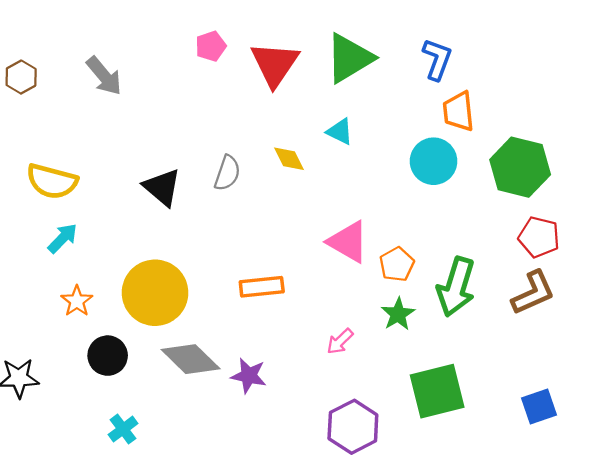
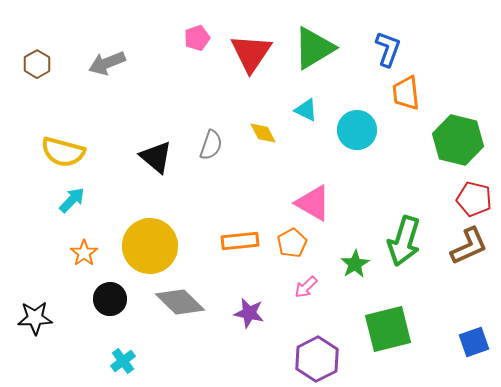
gray arrow: (104, 76) -> (107, 63), turned 108
cyan circle: (434, 161) -> (357, 130), moved
orange pentagon: (397, 264) -> (292, 243), moved
purple star: (249, 376) -> (249, 313), moved

